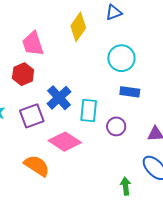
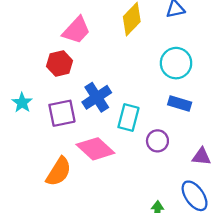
pink trapezoid: (33, 44) -> (76, 30), turned -128
orange semicircle: (37, 166) -> (59, 172), turned 80

